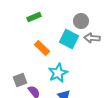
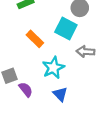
gray arrow: (92, 38) -> (86, 52), moved

